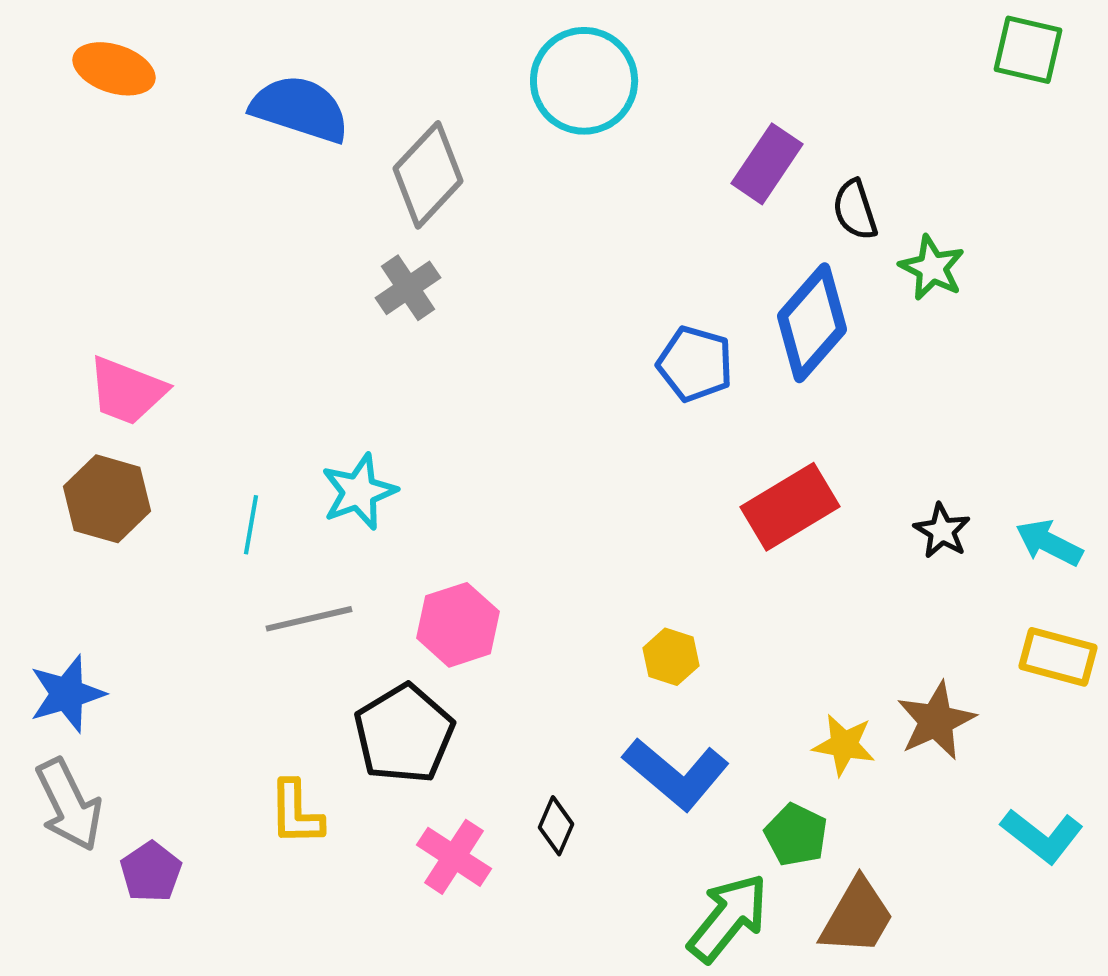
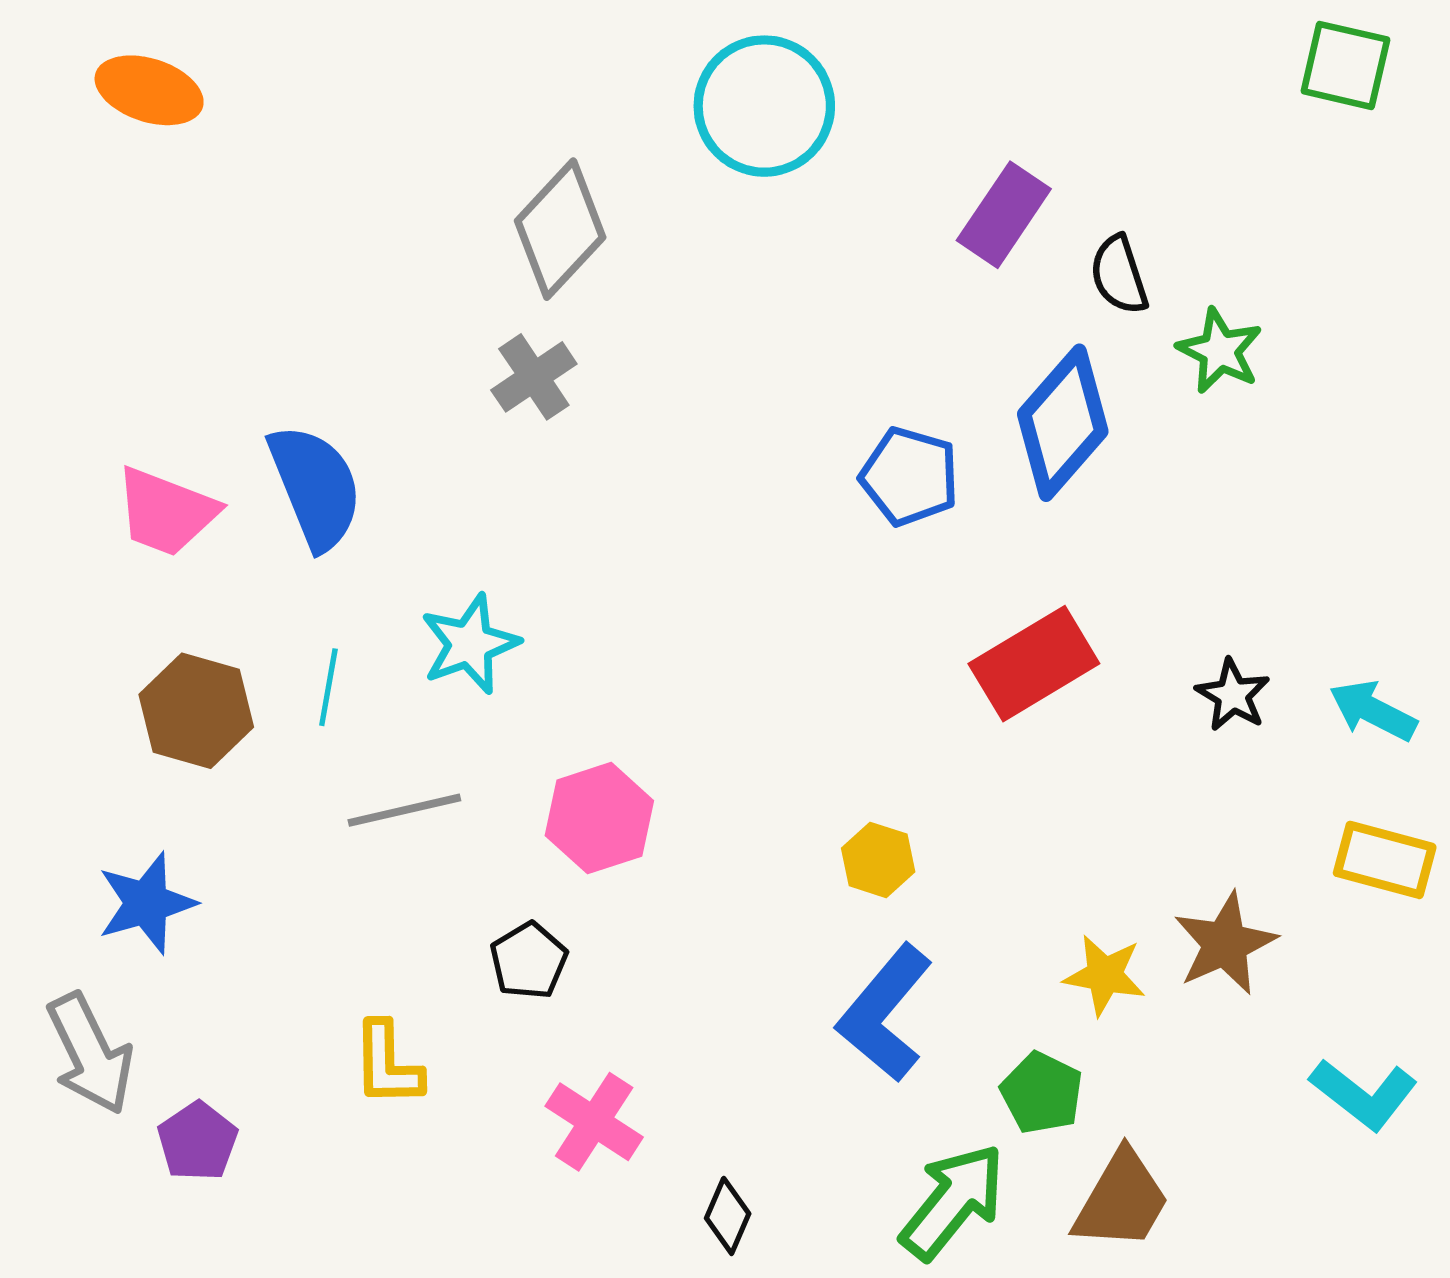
blue semicircle: (300, 109) -> (315, 487), moved, turned 50
brown hexagon: (107, 499) -> (196, 711), moved
blue star: (67, 694) -> (146, 903), moved
black pentagon: (404, 734) -> (529, 961), size x0.6
blue L-shape: (676, 774) -> (885, 1013), turned 90
black diamond: (556, 826) -> (728, 1216), moved

